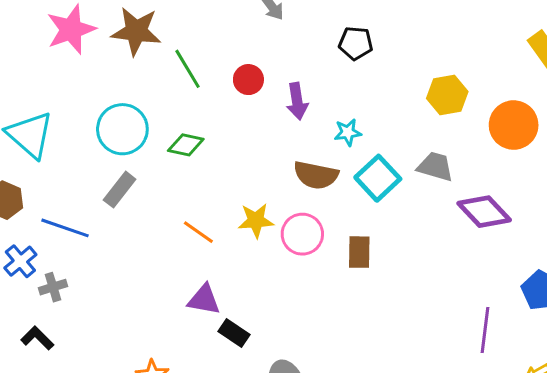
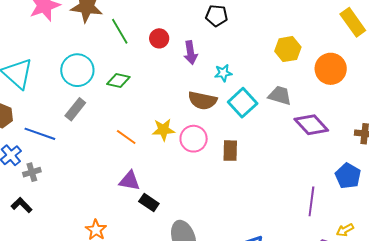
black pentagon: (356, 43) -> (217, 16), moved

